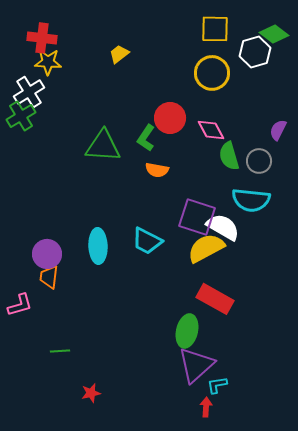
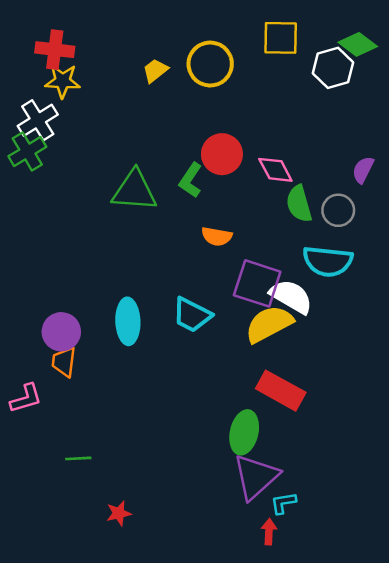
yellow circle: (212, 73) -> (210, 64), moved
orange semicircle: (157, 170) -> (217, 236), moved

